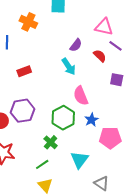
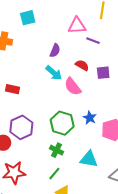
red semicircle: (100, 56) -> (82, 65), moved
red rectangle: (24, 71) -> (12, 89), turned 48
pink semicircle: (81, 96) -> (73, 87), moved
cyan triangle: (80, 160) -> (89, 159), turned -42

